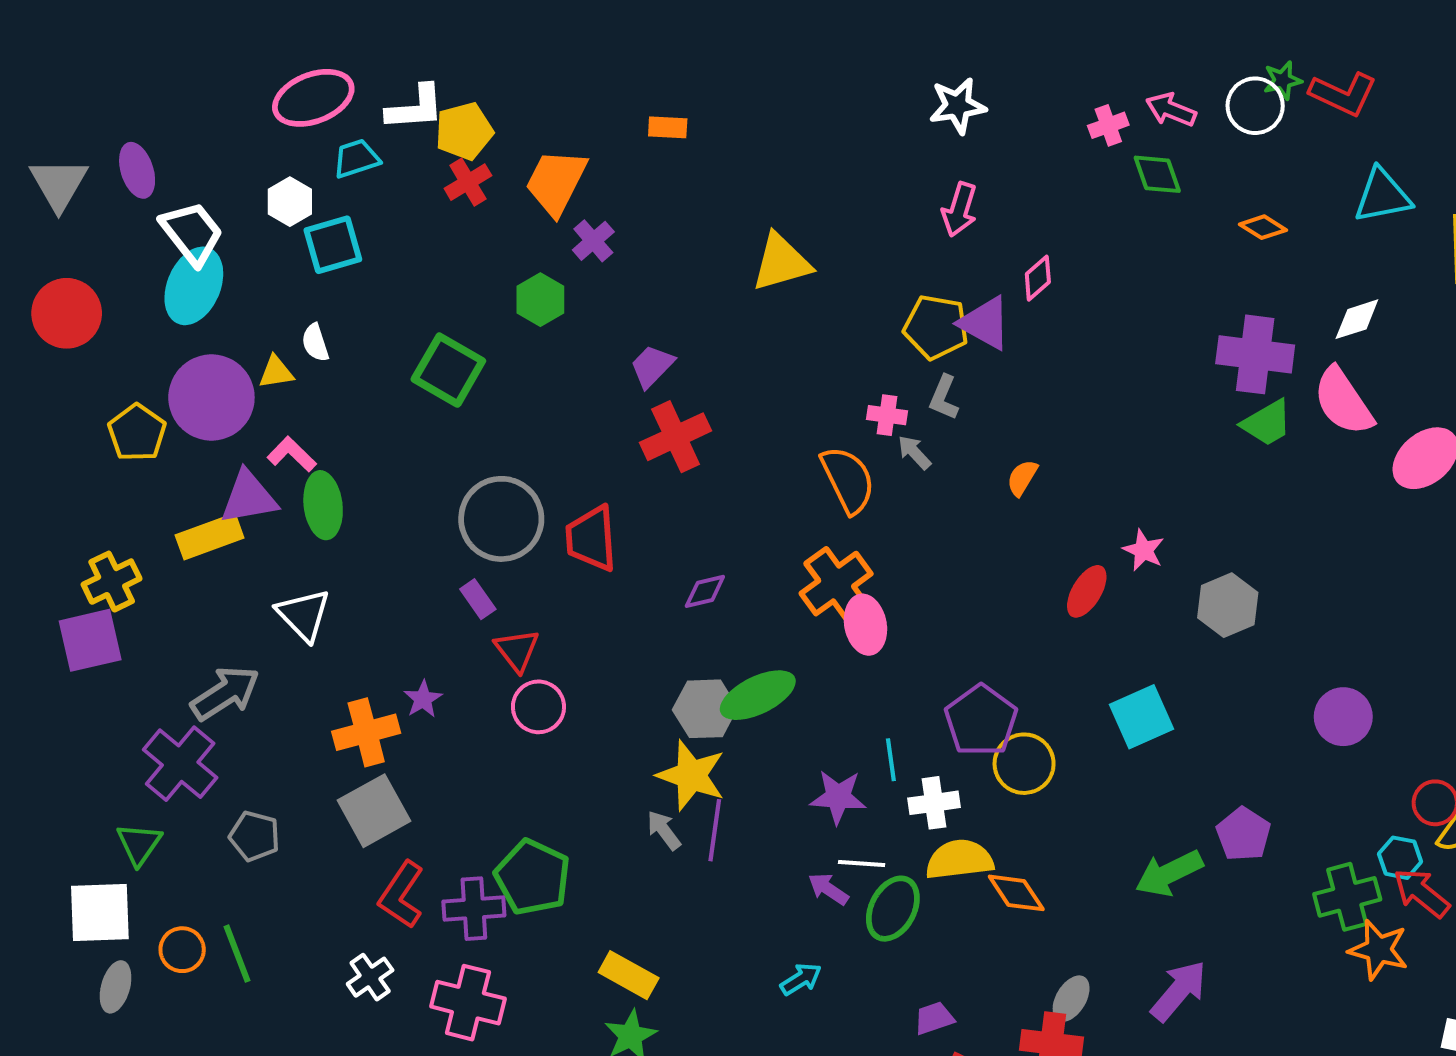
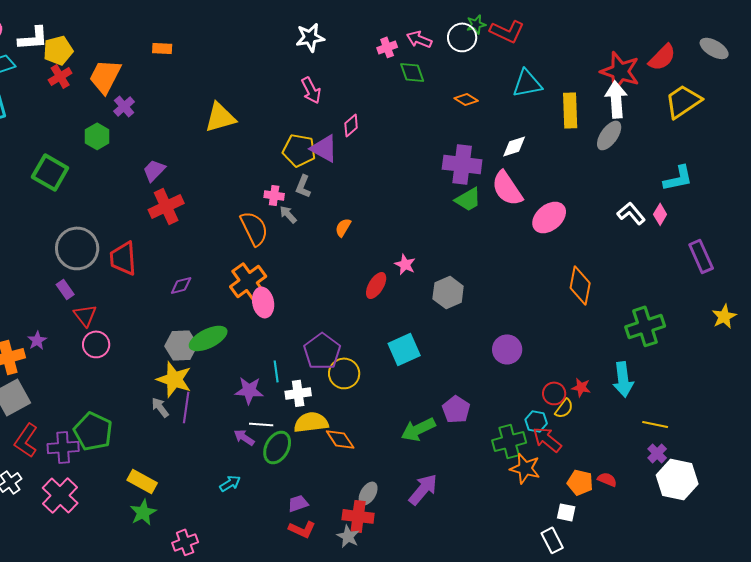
pink arrow: (959, 210) -> (311, 90), turned -44
pink cross: (468, 1003) -> (60, 495), turned 30

